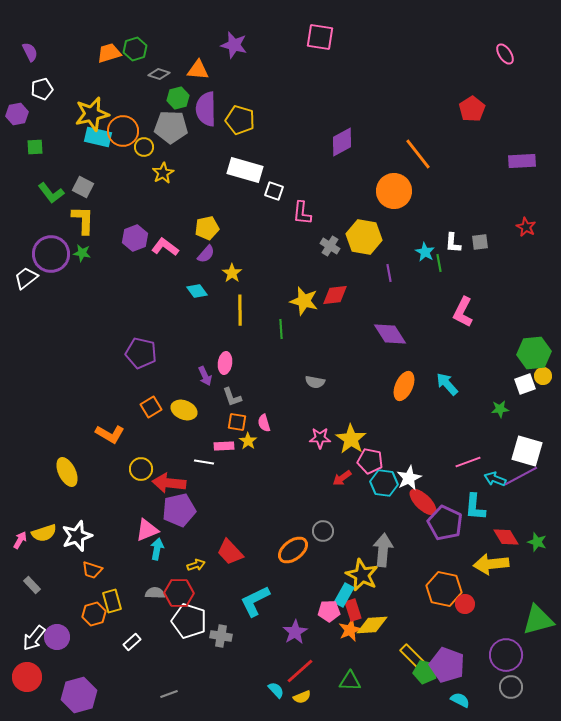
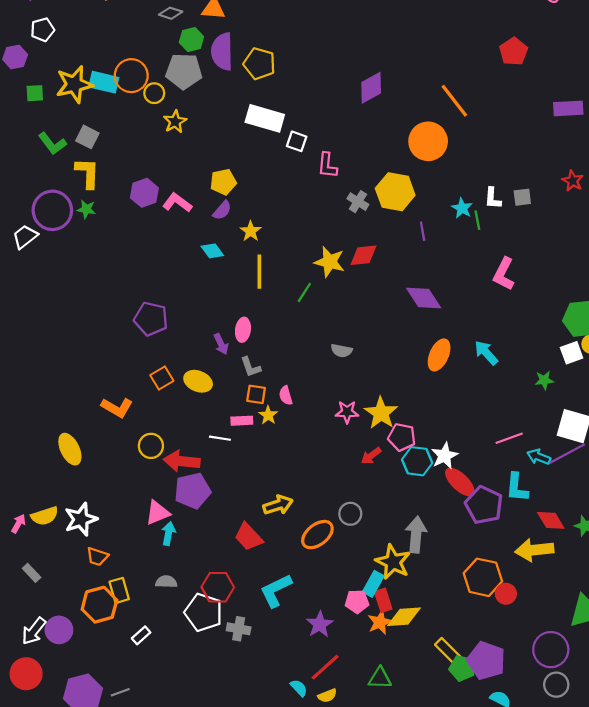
yellow star: (92, 114) -> (74, 84), moved
green line: (281, 329) -> (304, 293), turned 36
yellow arrow: (196, 565) -> (278, 505), moved, size x1.5
red hexagon: (179, 593) -> (218, 587), moved
orange hexagon: (94, 614) -> (99, 605), size x1.4
gray line: (169, 694) -> (120, 692), moved

